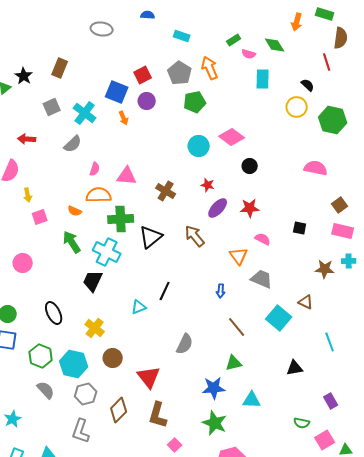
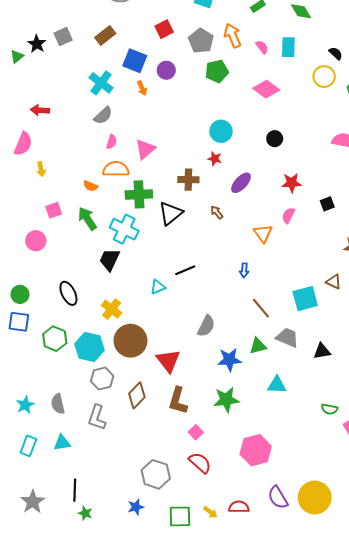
pink semicircle: (249, 54) -> (262, 47), moved, turned -144
brown rectangle: (60, 68) -> (105, 35), moved, turned 30
red square: (143, 75) -> (164, 29), moved
gray square: (52, 107) -> (63, 37), moved
pink diamond: (232, 137) -> (266, 89), moved
gray semicircle: (73, 144) -> (103, 115), moved
cyan circle: (199, 146) -> (221, 131), moved
pink triangle: (127, 176) -> (145, 149), turned -45
red star: (208, 185) -> (215, 159), moved
brown cross: (166, 191) -> (188, 180), moved, turned -30
red star: (250, 208) -> (292, 183), moved
pink square: (40, 217) -> (54, 210), moved
black square: (300, 228) -> (327, 204), turned -32
brown arrow: (195, 236) -> (217, 212), size x0.6
pink semicircle: (263, 239) -> (288, 215), turned -91
gray trapezoid: (262, 279) -> (287, 338), moved
black line: (165, 291) -> (185, 270), turned 42
cyan square: (279, 318) -> (305, 299), turned 35
brown circle: (113, 358) -> (130, 341), size x1.6
blue star: (214, 388) -> (229, 360), moved
gray semicircle: (46, 390) -> (58, 404), moved, turned -150
green star: (215, 423) -> (226, 400), moved, turned -30

